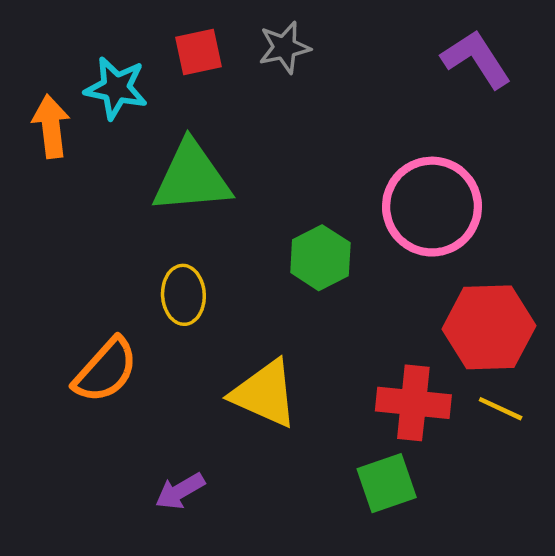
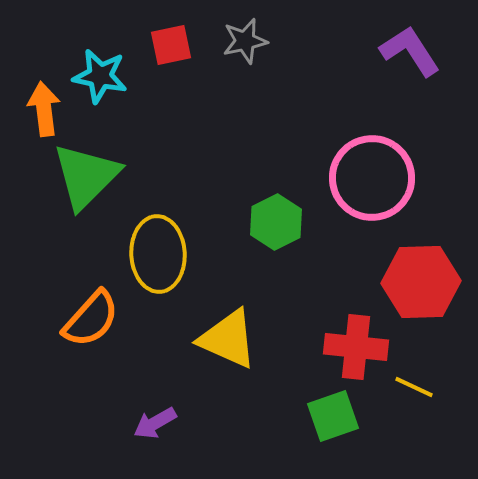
green triangle: (192, 178) -> (86, 176), moved, turned -40
yellow ellipse: (183, 295) -> (158, 254), size x1.5
yellow line: (501, 409) -> (414, 387), moved

